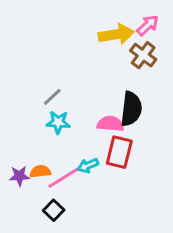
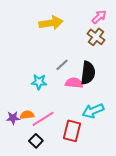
yellow arrow: (116, 34) -> (51, 23), moved
gray line: (52, 97) -> (62, 65), moved
red rectangle: (119, 152) -> (72, 131), moved
cyan arrow: (88, 166) -> (93, 111), moved, size x1.5

